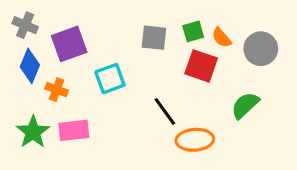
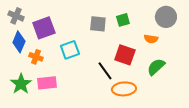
orange semicircle: (221, 38) -> (151, 39), moved, turned -40
gray circle: (261, 49) -> (166, 17), moved
red square: (201, 66) -> (125, 55), moved

